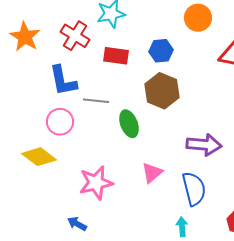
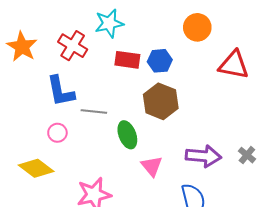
red rectangle: (116, 56) -> (127, 60), moved
pink circle: (60, 122) -> (57, 133), size x0.7
pink triangle: (152, 173) -> (152, 166), moved, turned -30

